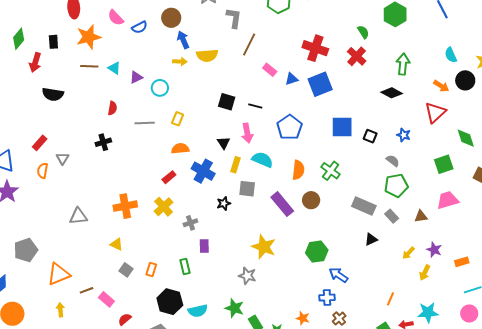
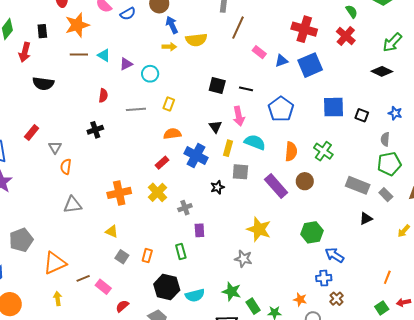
green arrow: (403, 64) -> (392, 42), turned -140
gray semicircle: (393, 161) -> (385, 139), turned -120
orange semicircle: (43, 171) -> (66, 167), moved

